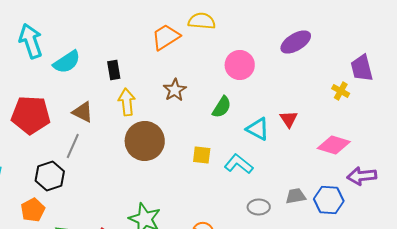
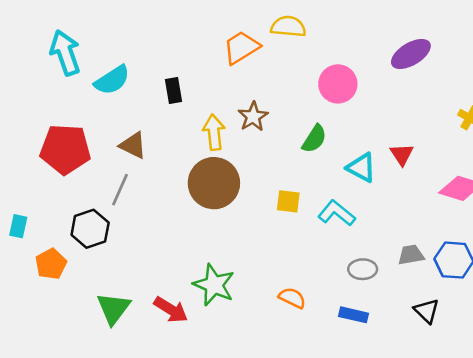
yellow arrow: (127, 102) -> (214, 132), moved
orange pentagon: (33, 210) -> (51, 264), moved

